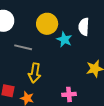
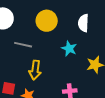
cyan star: (64, 40) -> (69, 49), moved

